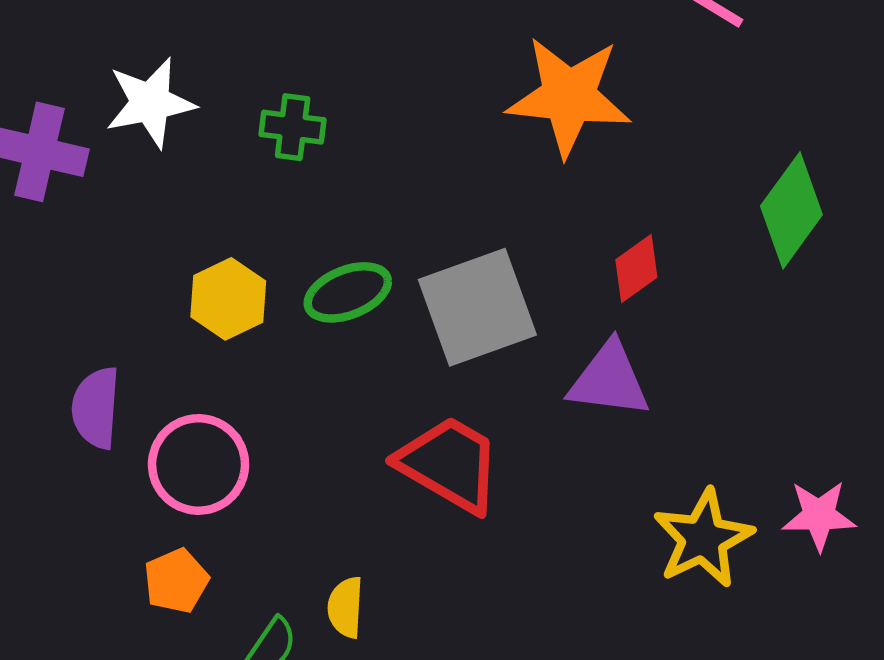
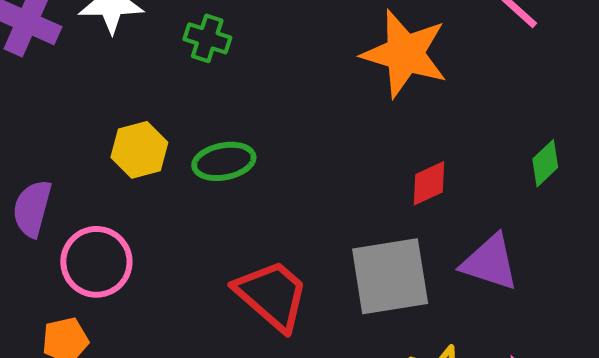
green diamond: (791, 210) -> (545, 163), size x0.6
gray square: (477, 307) -> (390, 276), moved
purple triangle: (609, 380) -> (490, 262), moved

